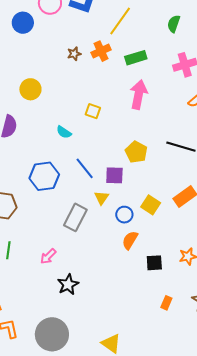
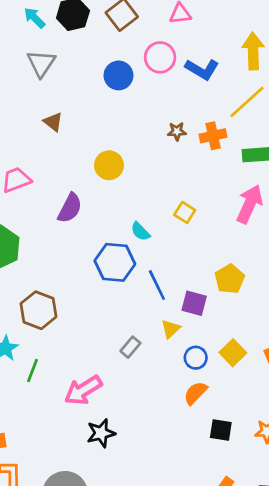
blue hexagon: (44, 176) -> (115, 262), moved
gray rectangle: (75, 217) -> (130, 347), size x0.6
pink arrow: (48, 256) -> (83, 390), size x1.6

